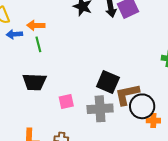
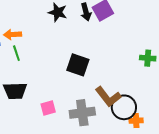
black square: (108, 82) -> (78, 65), moved
brown L-shape: (127, 94) -> (108, 97), turned -112

